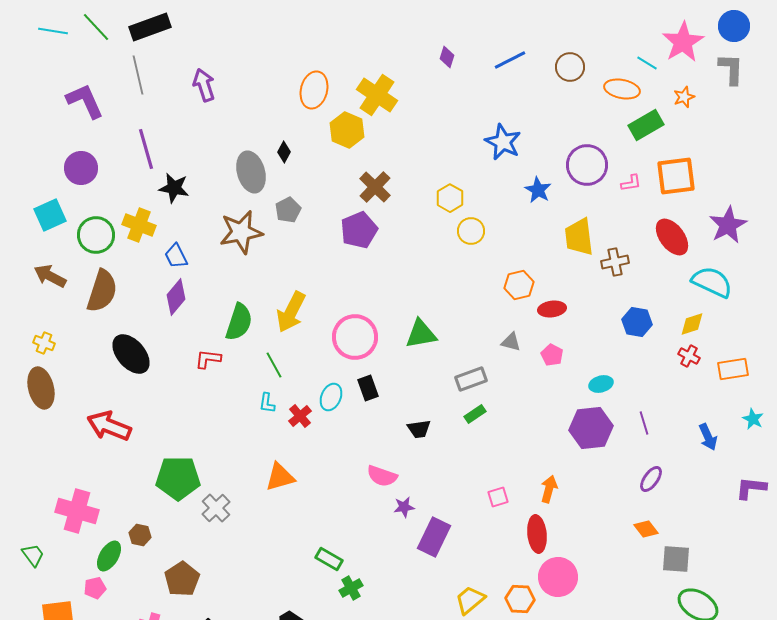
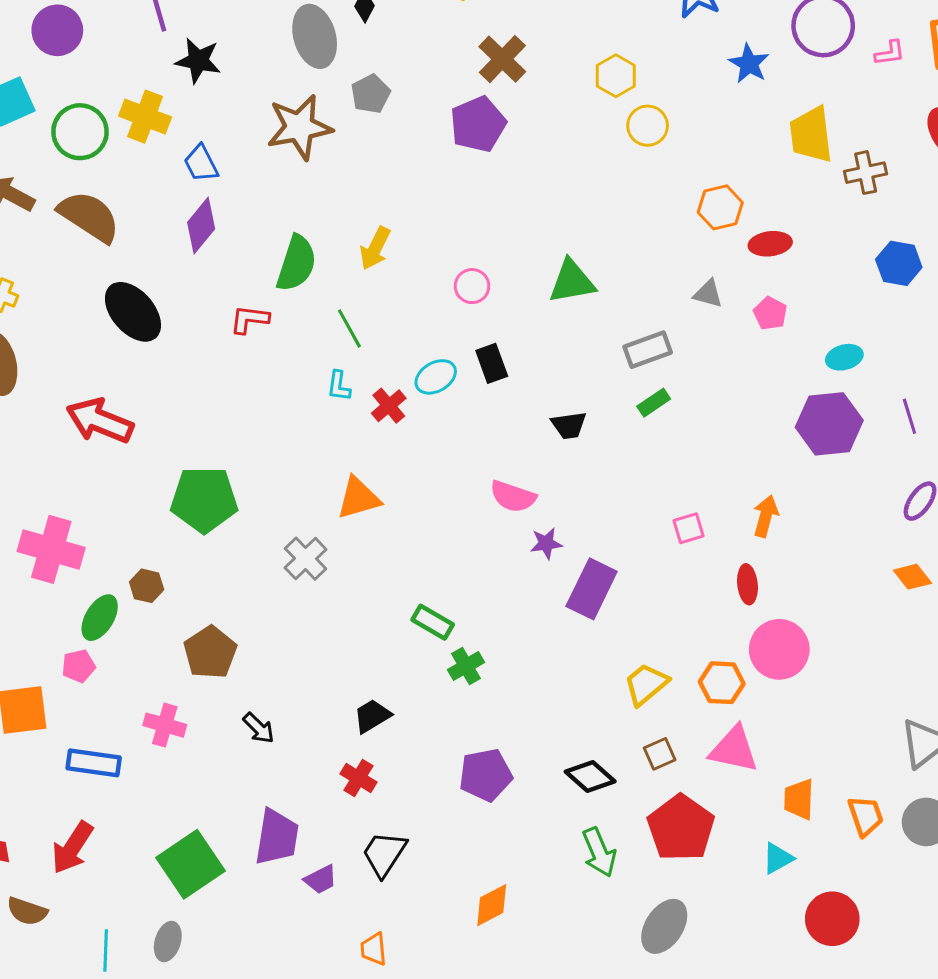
brown semicircle: (102, 291) -> (89, 216), turned -75
yellow arrow: (291, 312) -> (375, 248), size x0.7
pink circle: (355, 337) -> (472, 286), size x0.5
cyan ellipse: (331, 397) -> (436, 377), turned 36
gray cross: (216, 508) -> (306, 559), moved
red ellipse: (537, 534) -> (747, 584), size x0.7

